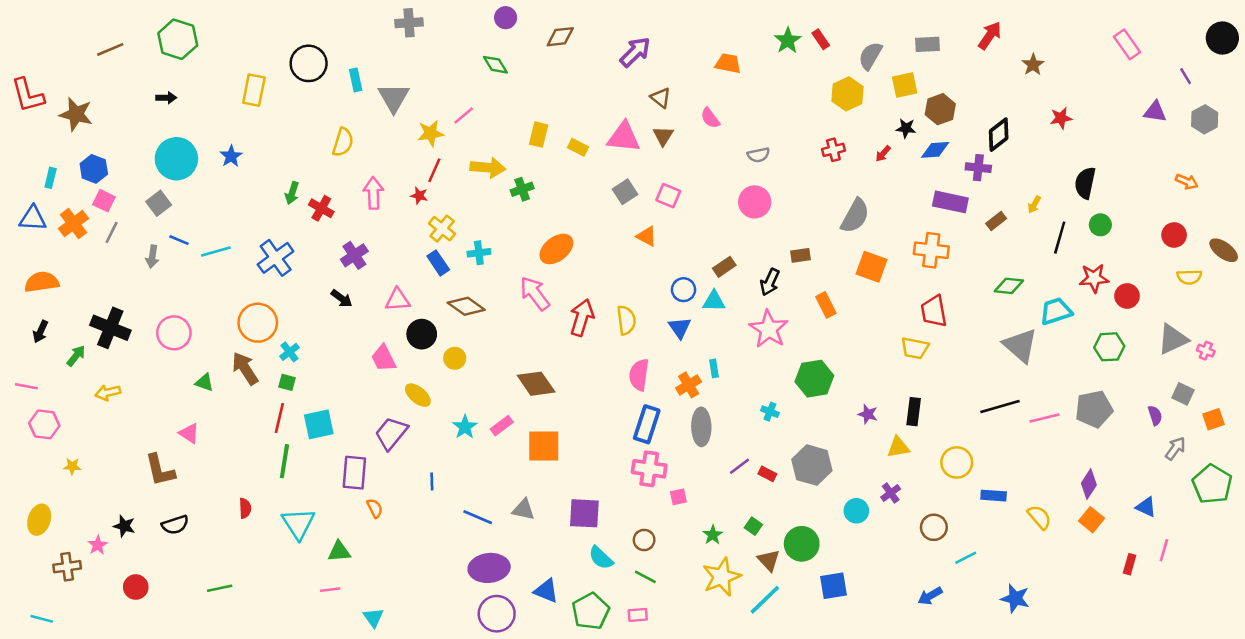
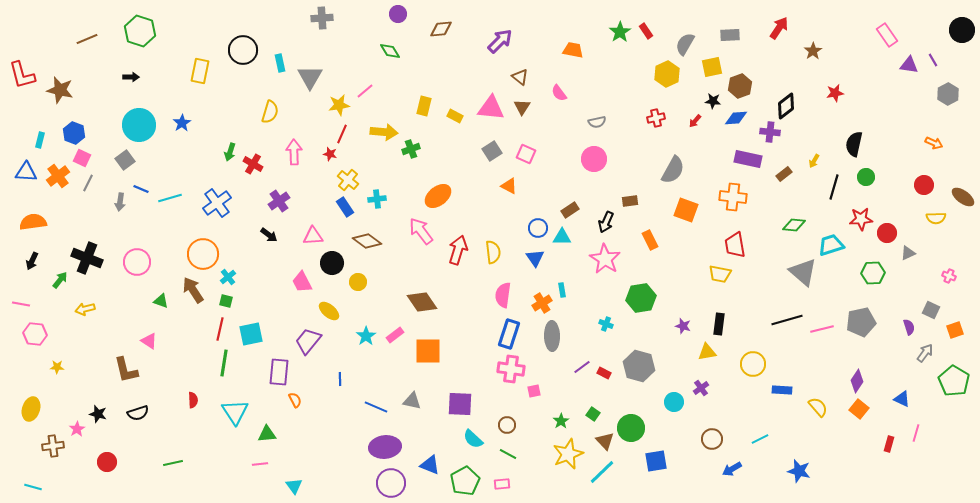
purple triangle: (1155, 112) -> (909, 65), moved
gray triangle: (1173, 339) -> (908, 253), moved, size x0.6
brown circle: (934, 527) -> (712, 439), moved

